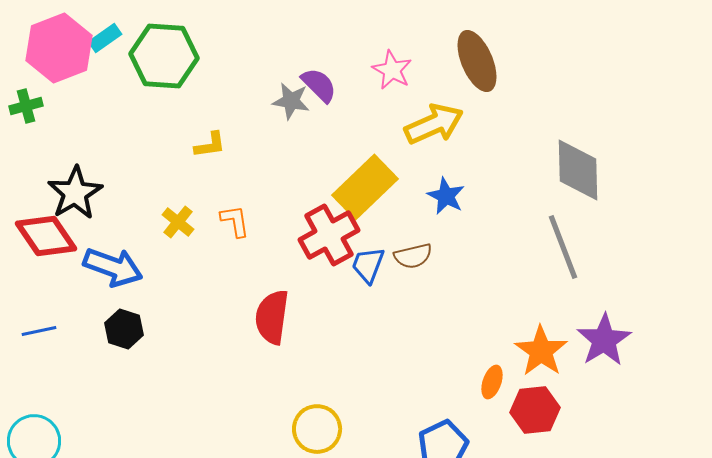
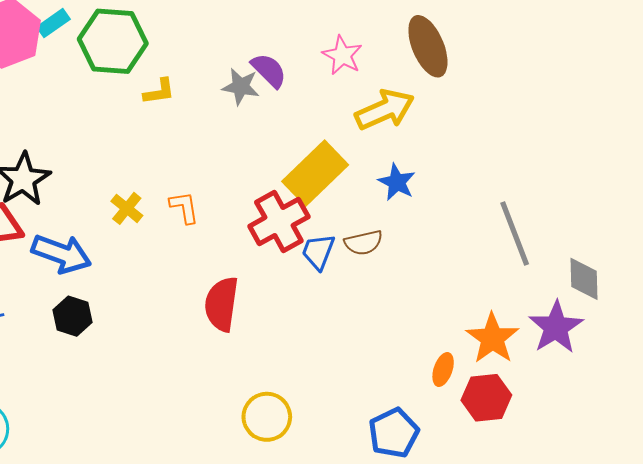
yellow L-shape: (210, 145) -> (159, 92), moved
gray diamond: (578, 170) -> (584, 279), moved, size x0.7

